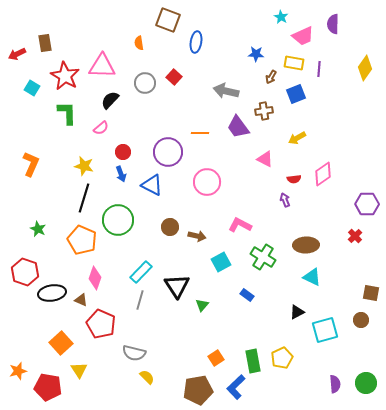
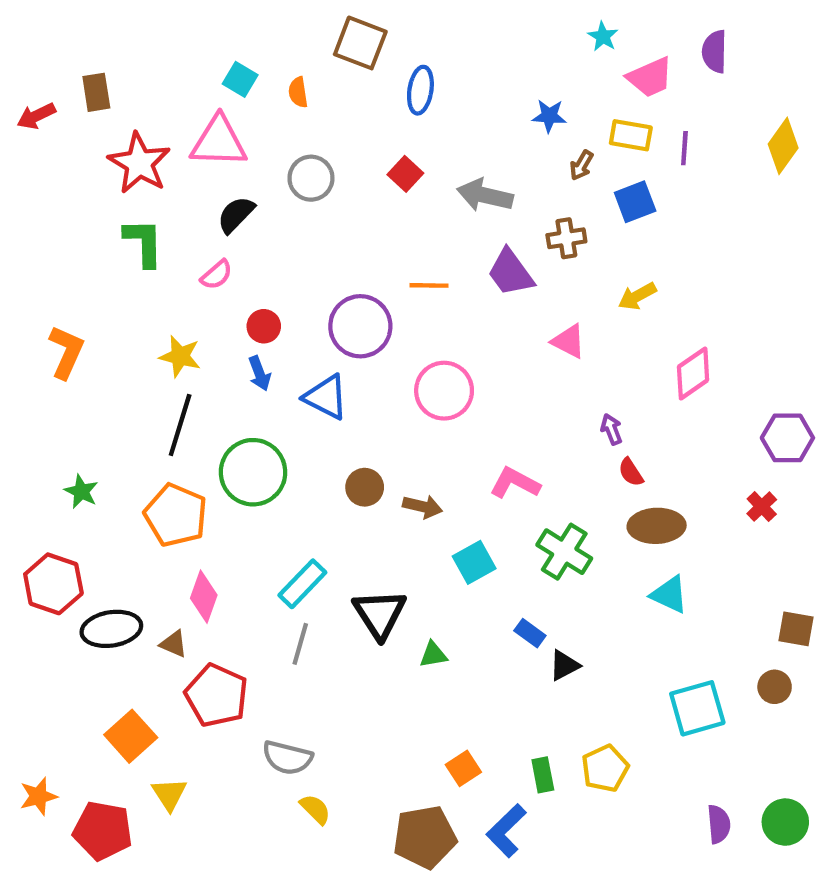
red square: (174, 77) -> (405, 174), moved
cyan square: (32, 88) -> (240, 79), moved
red semicircle: (294, 179) -> (631, 472), moved, turned 64
green triangle: (202, 305) -> (433, 655), turned 40
black triangle: (297, 312) -> (564, 665), moved
green rectangle: (253, 361) -> (543, 775), size x0.7

